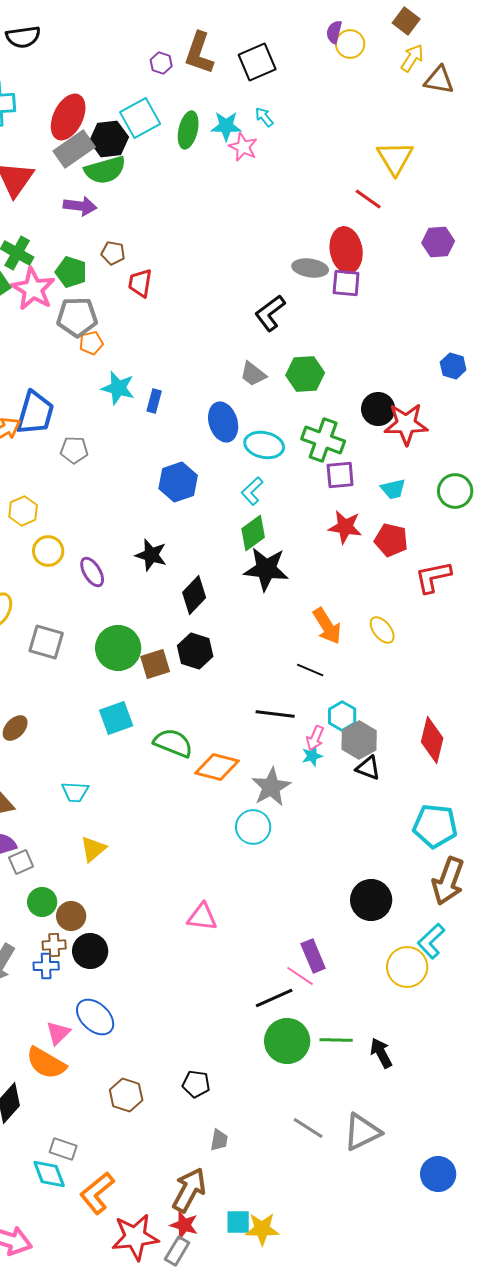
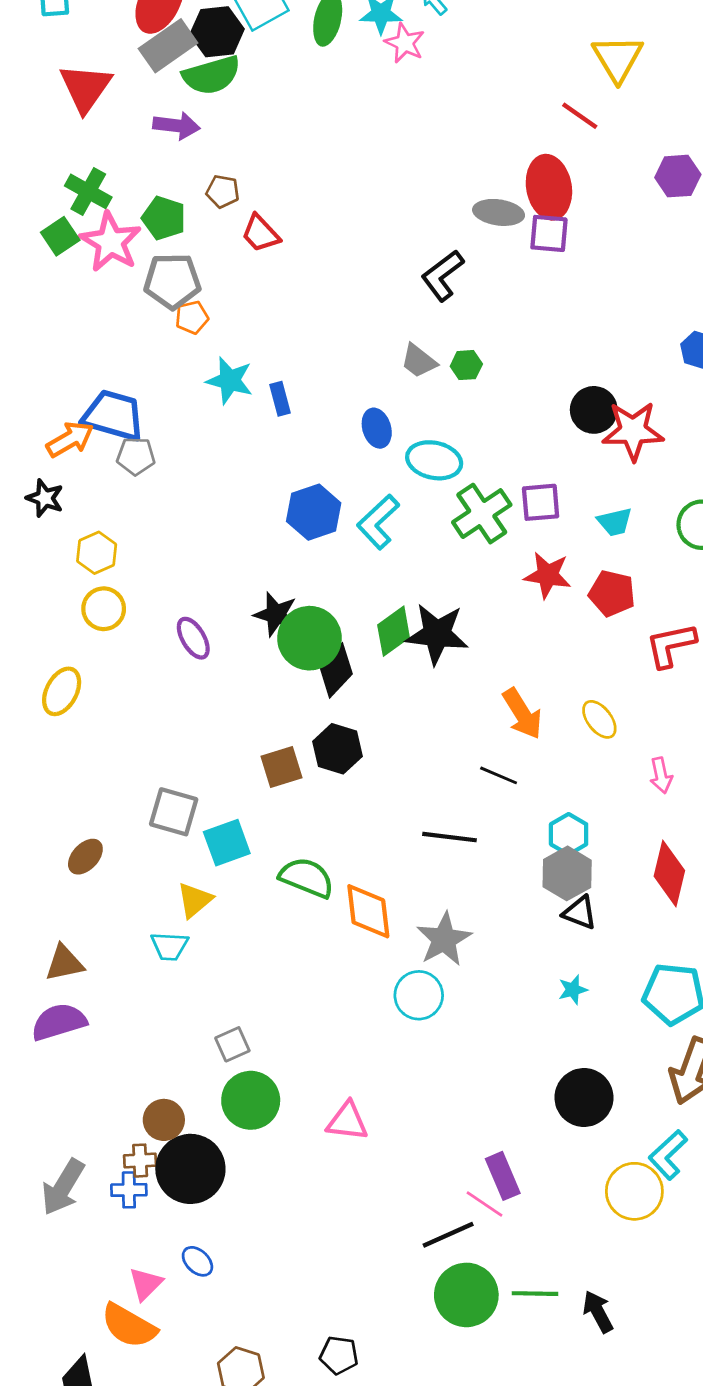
red trapezoid: (140, 283) -> (260, 233), turned -52
green hexagon: (305, 374) -> (466, 365), moved, size x0.6
blue rectangle: (154, 401) -> (280, 399), turned -30
blue trapezoid: (35, 413) -> (113, 415), turned -90
blue ellipse: (223, 422) -> (377, 428), size x0.7
green cross: (323, 440) -> (482, 514), moved, turned 36
gray pentagon: (74, 450) -> (136, 456), moved
cyan L-shape: (252, 491) -> (378, 522), moved, size x1.4
green diamond: (253, 533) -> (394, 631), moved
yellow circle: (48, 551) -> (104, 609), moved
gray square: (46, 642) -> (174, 812), moved
green circle: (118, 648) -> (309, 638), moved
cyan hexagon: (342, 716) -> (569, 834), moved
pink arrow: (315, 738) -> (661, 775), moved, turned -35
cyan star: (312, 756) -> (573, 990), moved
orange diamond: (217, 767) -> (368, 911), turned 69
yellow triangle: (93, 849) -> (195, 900), moved
gray square: (21, 862) -> (232, 1044), moved
green circle: (42, 902) -> (251, 1100), moved, size x1.4
black circle: (90, 951) -> (190, 1169), size x1.4
blue ellipse: (95, 1017) -> (197, 1261), size x0.6

